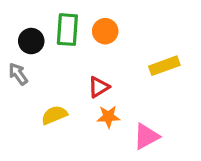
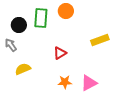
orange circle: (105, 31) -> (66, 11), moved
yellow semicircle: (54, 115) -> (23, 69), moved
orange star: (108, 117) -> (65, 82), moved

